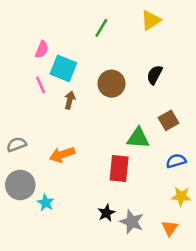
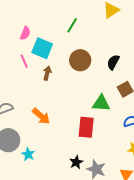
green line: (101, 28) -> (72, 25), moved
black semicircle: (155, 75) -> (113, 62), moved
orange arrow: (62, 155) -> (41, 116), turned -120

